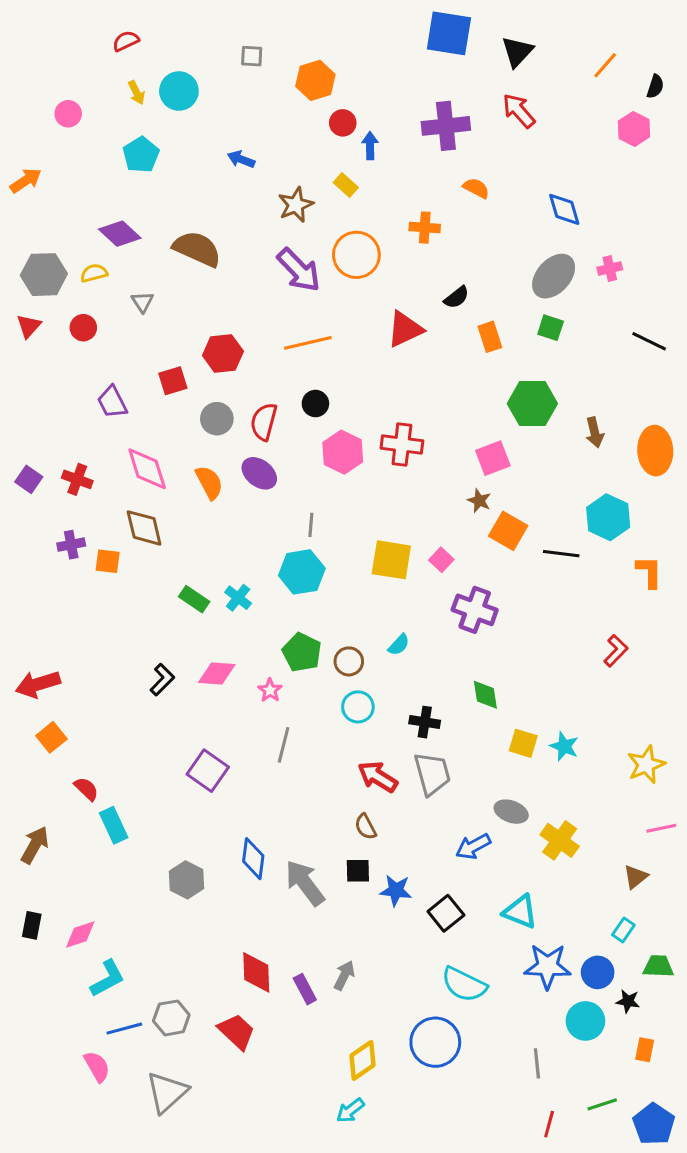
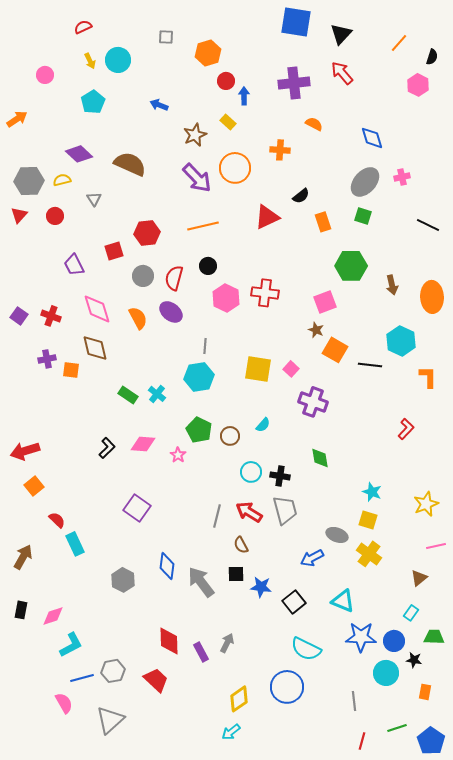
cyan circle: (358, 707) -> (251, 472), moved
yellow square: (523, 743) -> (368, 520), moved
gray line: (284, 745) -> (217, 516), moved

